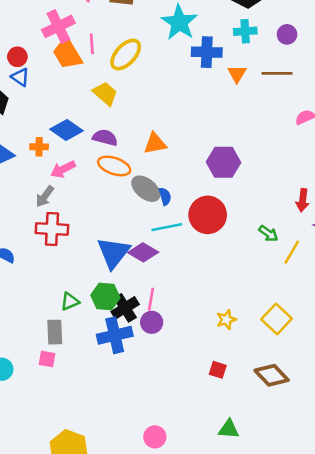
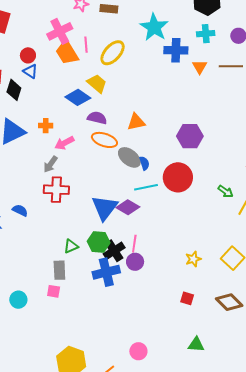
blue diamond: (66, 130) -> (78, 97), moved

